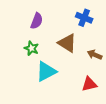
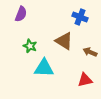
purple semicircle: (37, 21) -> (21, 14), moved
cyan triangle: (46, 72) -> (44, 68), turned 30

